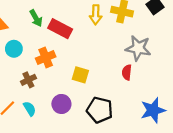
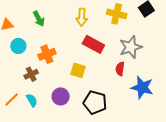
yellow arrow: (96, 15) -> (82, 17), moved
red rectangle: (60, 29) -> (93, 44), moved
gray star: (138, 48) -> (131, 47), turned -30
blue star: (153, 110) -> (142, 87), moved, turned 30

